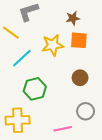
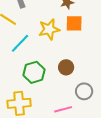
brown circle: (80, 78) -> (66, 67), moved

